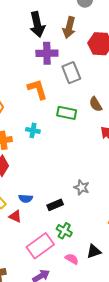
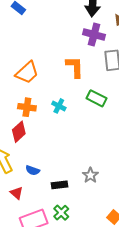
red triangle: (15, 216) -> (17, 193), moved

